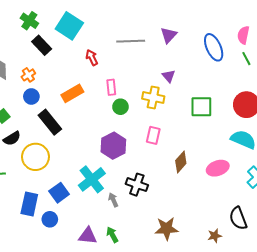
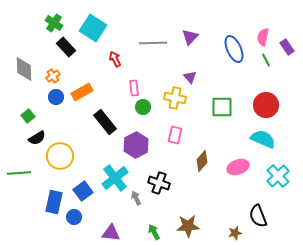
orange rectangle: (72, 93) -> (82, 92), moved
black rectangle: (50, 122) -> (105, 122), moved
green arrow: (112, 235) -> (154, 232), moved

